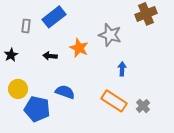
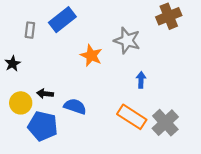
black arrow: (50, 56) -> (45, 94), moved
gray cross: (143, 106) -> (165, 123), size x1.6

